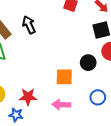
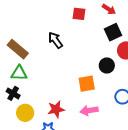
black arrow: (29, 25) -> (55, 40), moved

